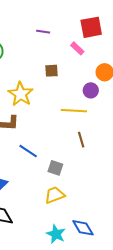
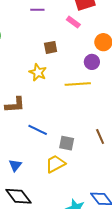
yellow star: (21, 94) -> (38, 72), moved, size x0.7
brown line: (81, 140) -> (100, 137), moved
yellow trapezoid: (55, 195) -> (55, 164), moved

